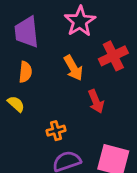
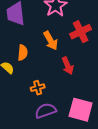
orange semicircle: (25, 72) -> (23, 53), moved

